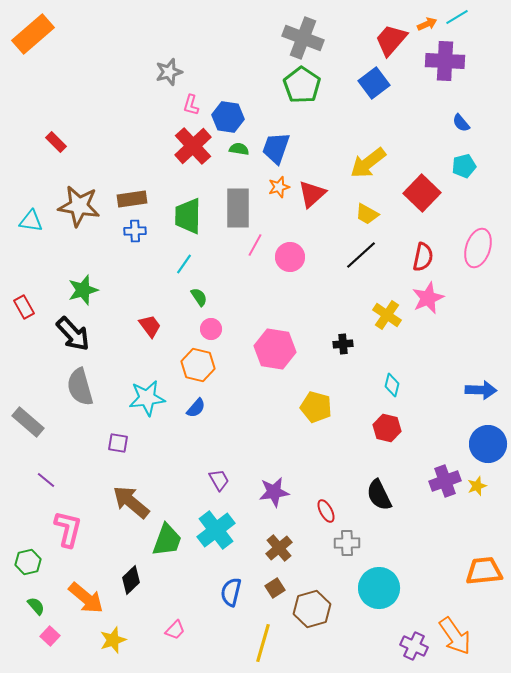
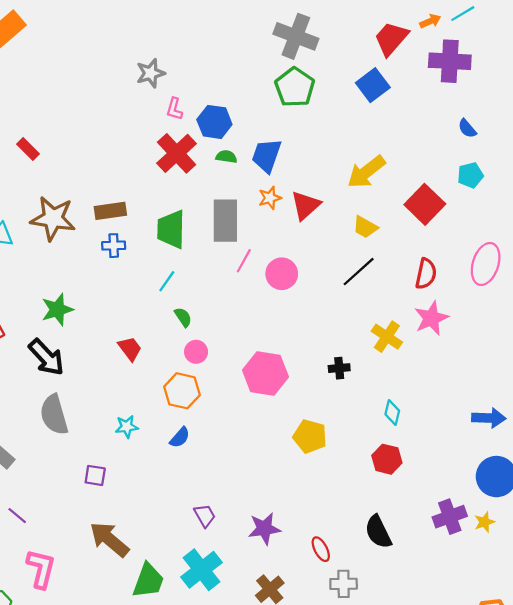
cyan star: (147, 398) -> (127, 427), size x0.6

